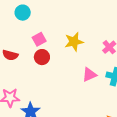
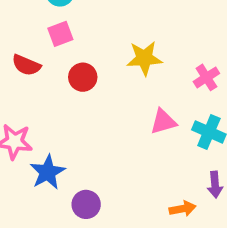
pink square: (39, 39) -> (60, 34), moved

